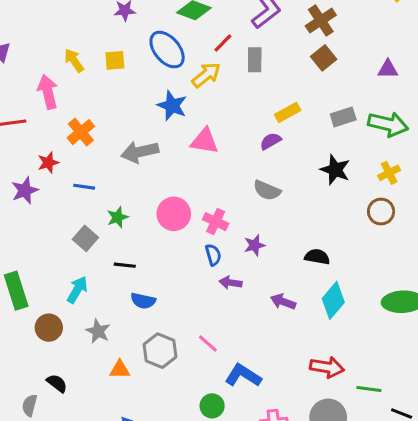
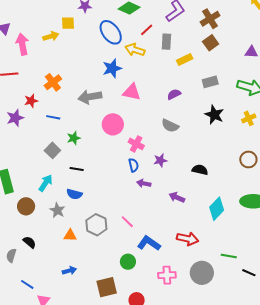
yellow arrow: (74, 60) -> (51, 36), turned 105
yellow square: (115, 60) -> (68, 23), moved
yellow arrow: (206, 75) -> (135, 50), turned -126
pink arrow: (48, 92) -> (22, 44), moved
blue star: (172, 106) -> (112, 68), turned 30
yellow rectangle: (288, 112) -> (185, 60), moved
gray rectangle: (343, 117) -> (210, 82), moved
brown circle: (381, 212) -> (248, 159), moved
pink circle: (174, 214) -> (113, 124), moved
cyan diamond: (333, 300) -> (217, 209), moved
blue semicircle: (143, 301) -> (74, 194), moved
red arrow: (327, 367) -> (188, 239), moved

